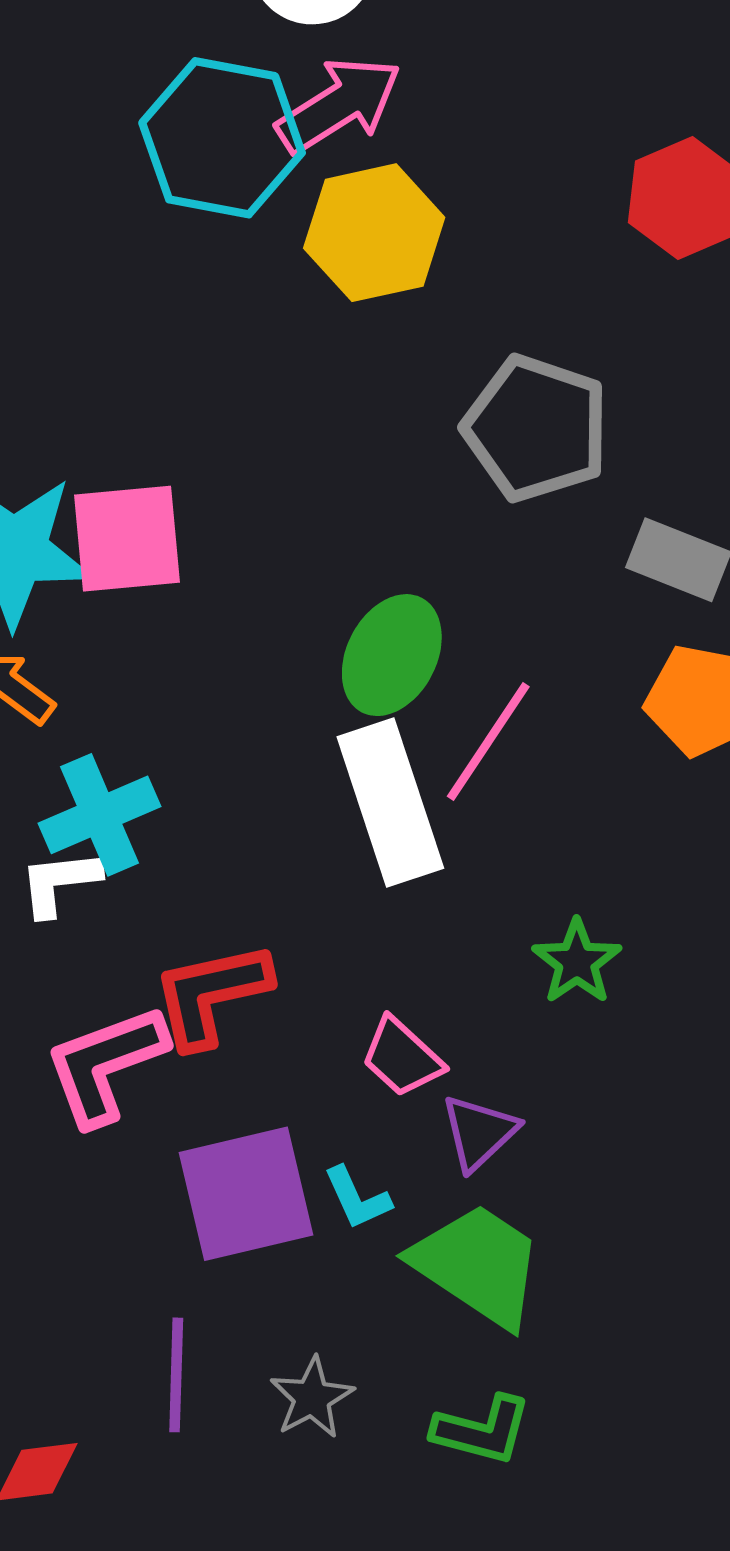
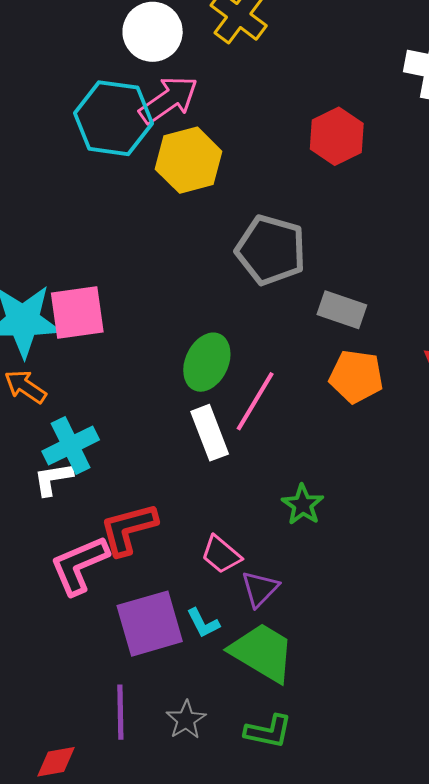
white rectangle: (390, 802) -> (210, 433), size x0.7

